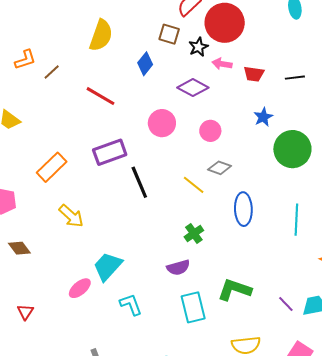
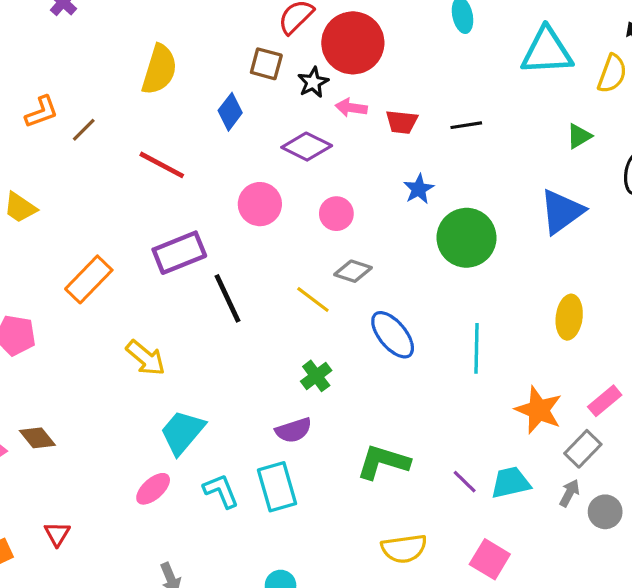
blue ellipse: (243, 209) -> (393, 335), turned -36
yellow arrow: (71, 216) -> (146, 358), moved
brown diamond: (19, 248) -> (37, 438), moved
pink ellipse: (80, 288) -> (153, 489), moved
cyan rectangle: (193, 307) -> (277, 487), moved
red triangle: (25, 312) -> (57, 534), moved

